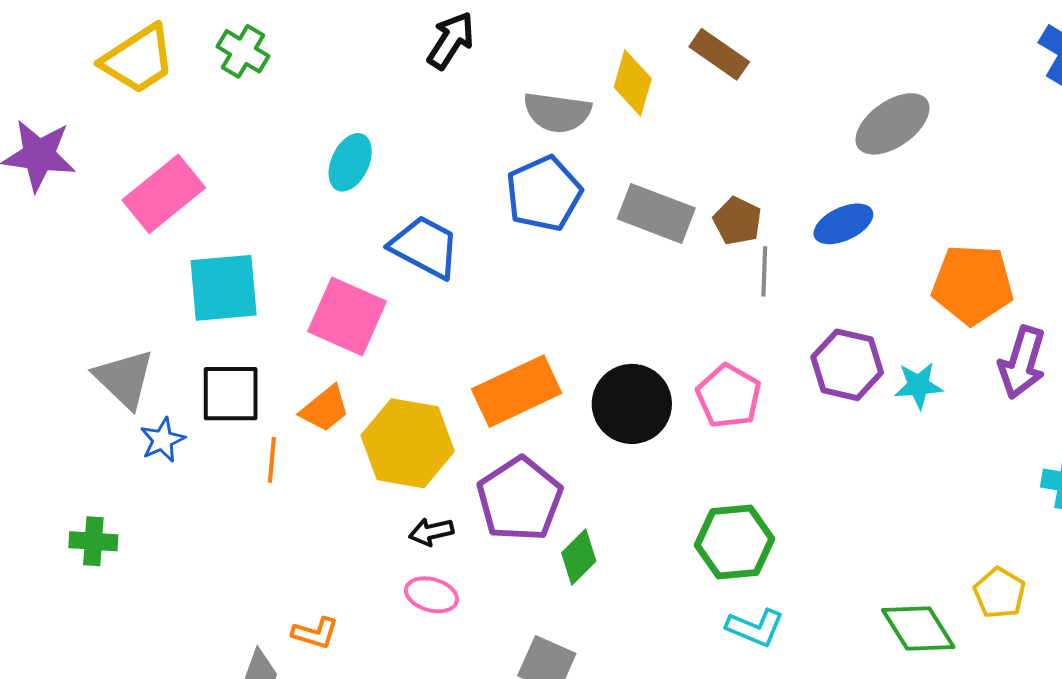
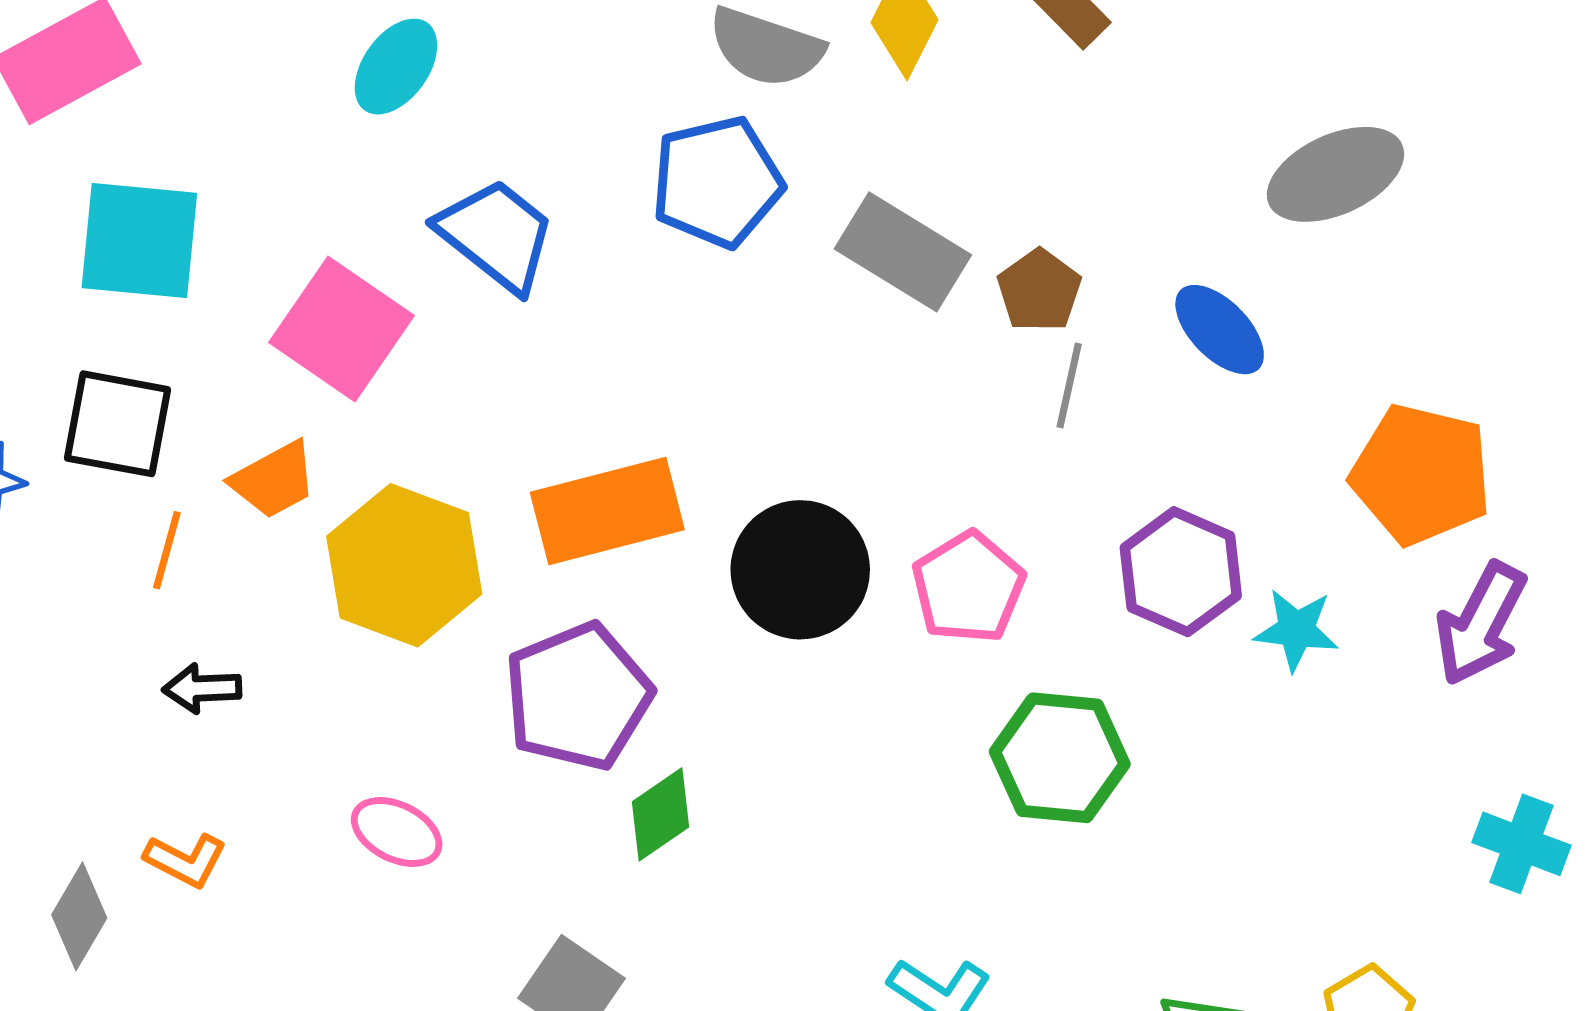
blue ellipse: (843, 224) -> (1220, 330), turned 60
black arrow: (431, 532) -> (202, 688), moved
green hexagon: (735, 542) -> (1060, 758), moved

